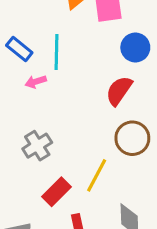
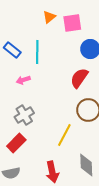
pink arrow: (36, 82) -> (23, 80), moved
red rectangle: (57, 192) -> (16, 143), moved

